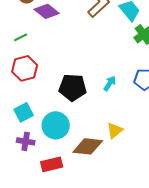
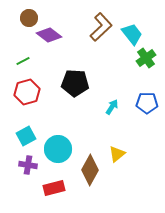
black pentagon: (73, 87) -> (75, 83), moved
brown diamond: (88, 146) -> (90, 170), turned -68

